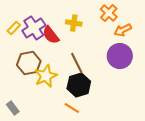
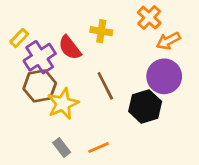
purple cross: (34, 28) -> (40, 57), moved
black hexagon: (79, 85) -> (145, 106), moved
gray rectangle: (13, 108) -> (62, 147), moved
orange line: (72, 108) -> (99, 147), turned -56

